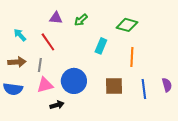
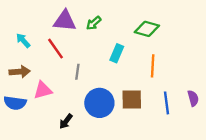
purple triangle: (56, 18) -> (65, 21), size x1.5
gray line: (40, 65) -> (77, 72), moved
blue circle: (74, 81) -> (99, 103), moved
pink triangle: (45, 85) -> (43, 90), moved
black arrow: (57, 105) -> (66, 121), turned 144

